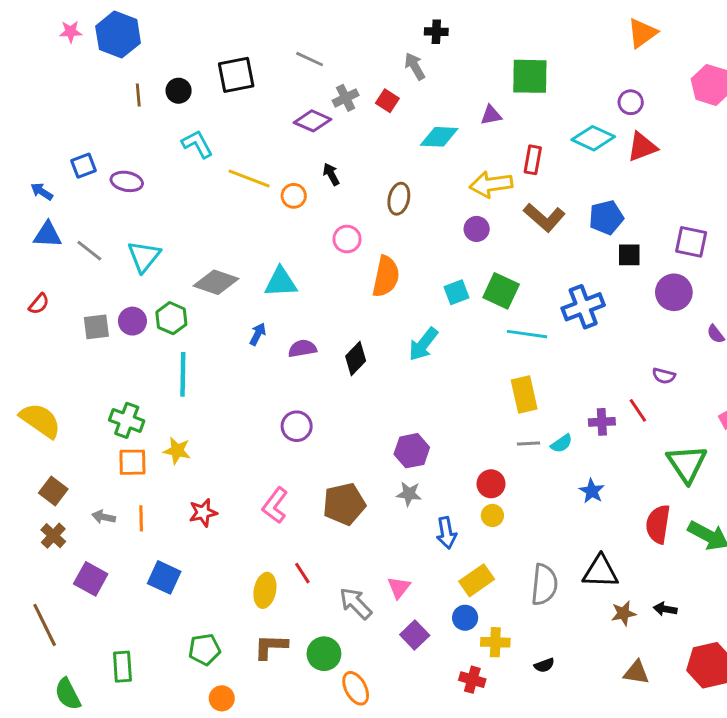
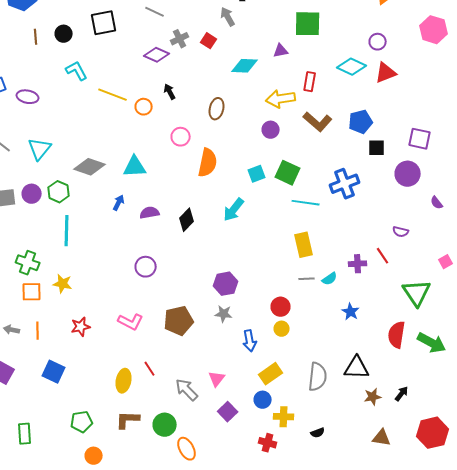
pink L-shape: (275, 505) -> (131, 322), turned -100
black arrow: (665, 609) -> (402, 394), turned 119

